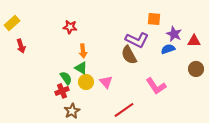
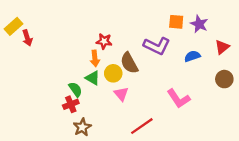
red star: (70, 27) -> (104, 41), moved
purple star: (174, 34) -> (199, 24), moved
red triangle: (194, 41) -> (222, 47), turned -40
red arrow: (21, 46) -> (27, 38), moved
brown semicircle: (129, 55) -> (129, 63), moved
yellow circle: (86, 82) -> (113, 73), moved

